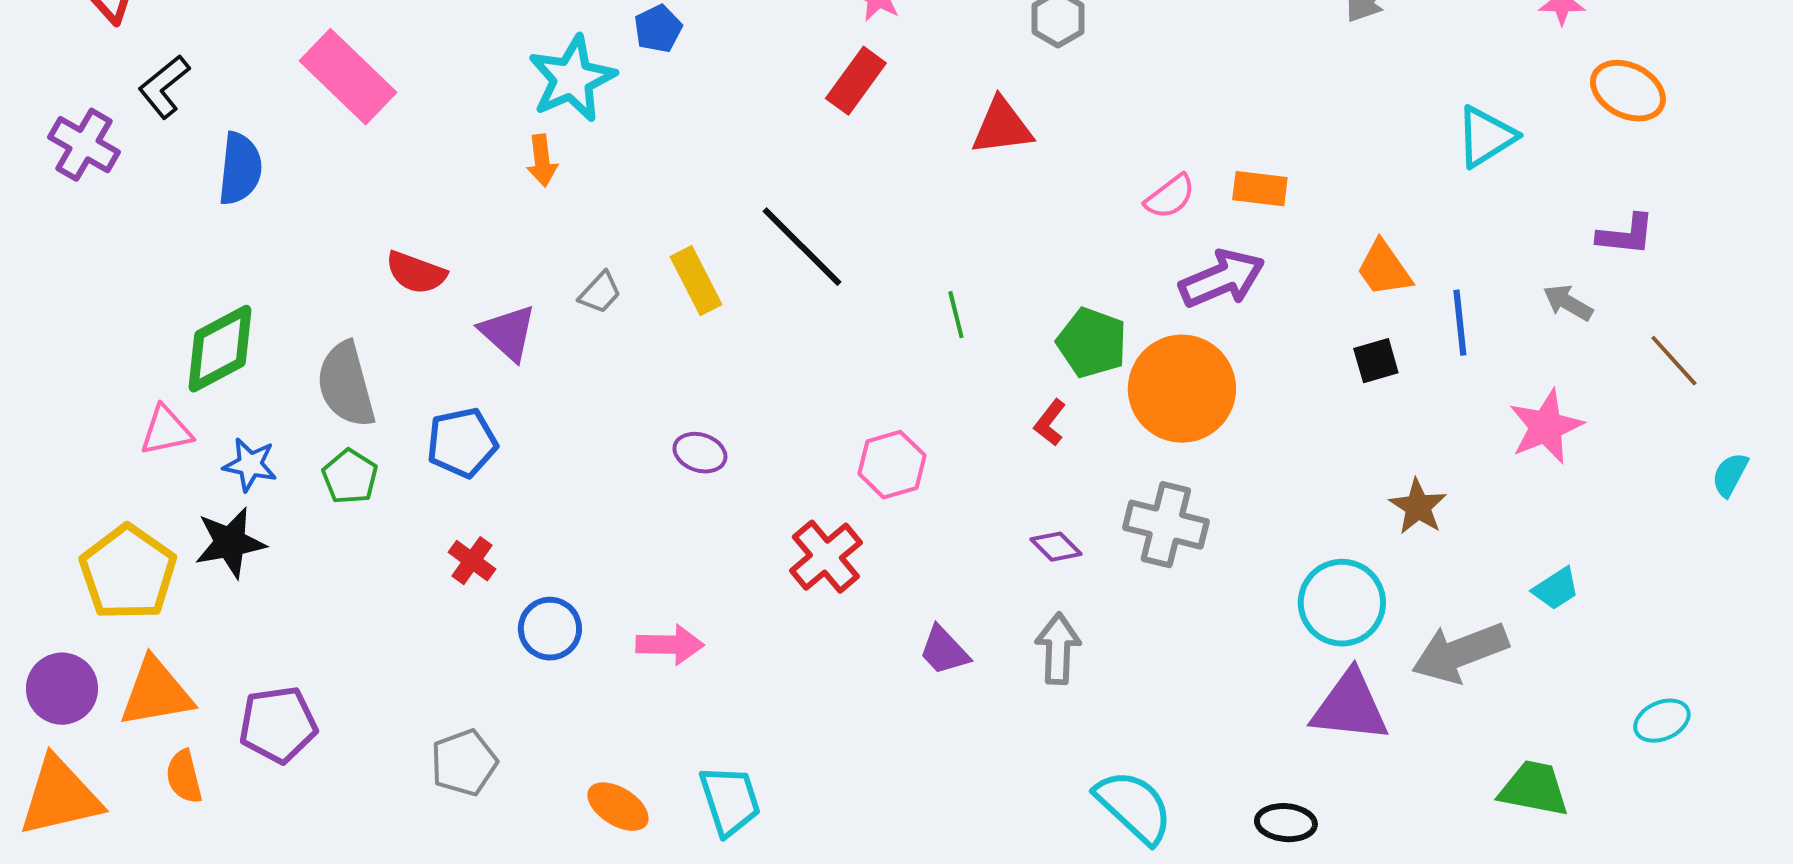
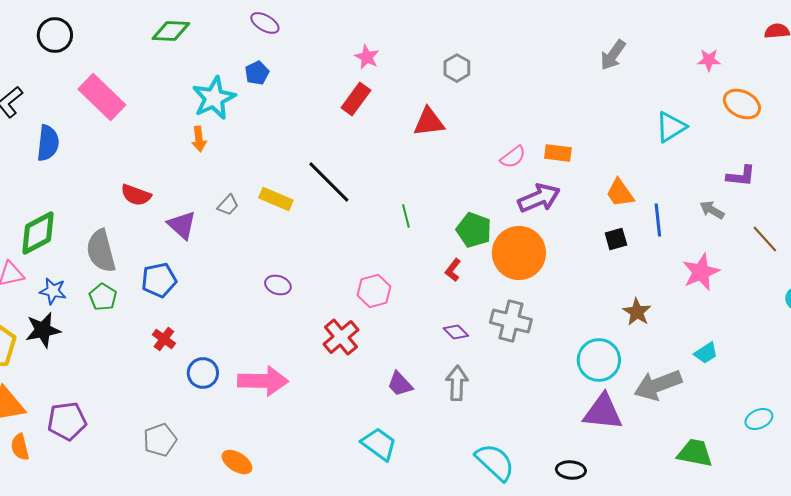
yellow rectangle: (696, 281) -> (276, 199), turned -40
pink arrow: (670, 645) -> (263, 381), size x1.5
cyan trapezoid: (730, 801) -> (379, 444), moved, turned -36

